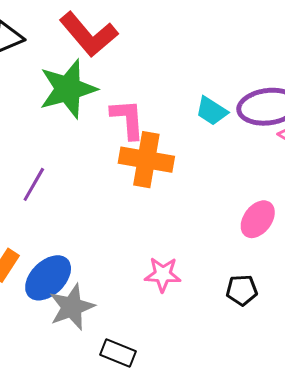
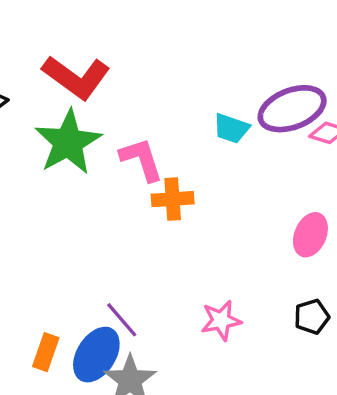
orange cross: (146, 160) -> (173, 199), size x0.7
purple line: (34, 184) -> (122, 320), moved, turned -57

